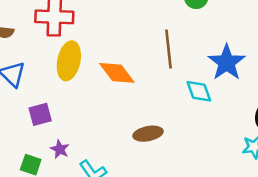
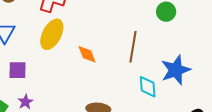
orange diamond: (117, 73) -> (87, 54), size x0.7

